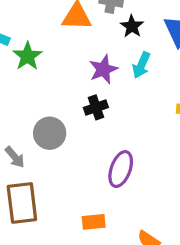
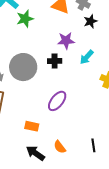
cyan arrow: (141, 65) -> (87, 57), moved
gray circle: (50, 133) -> (23, 67), size x1.4

